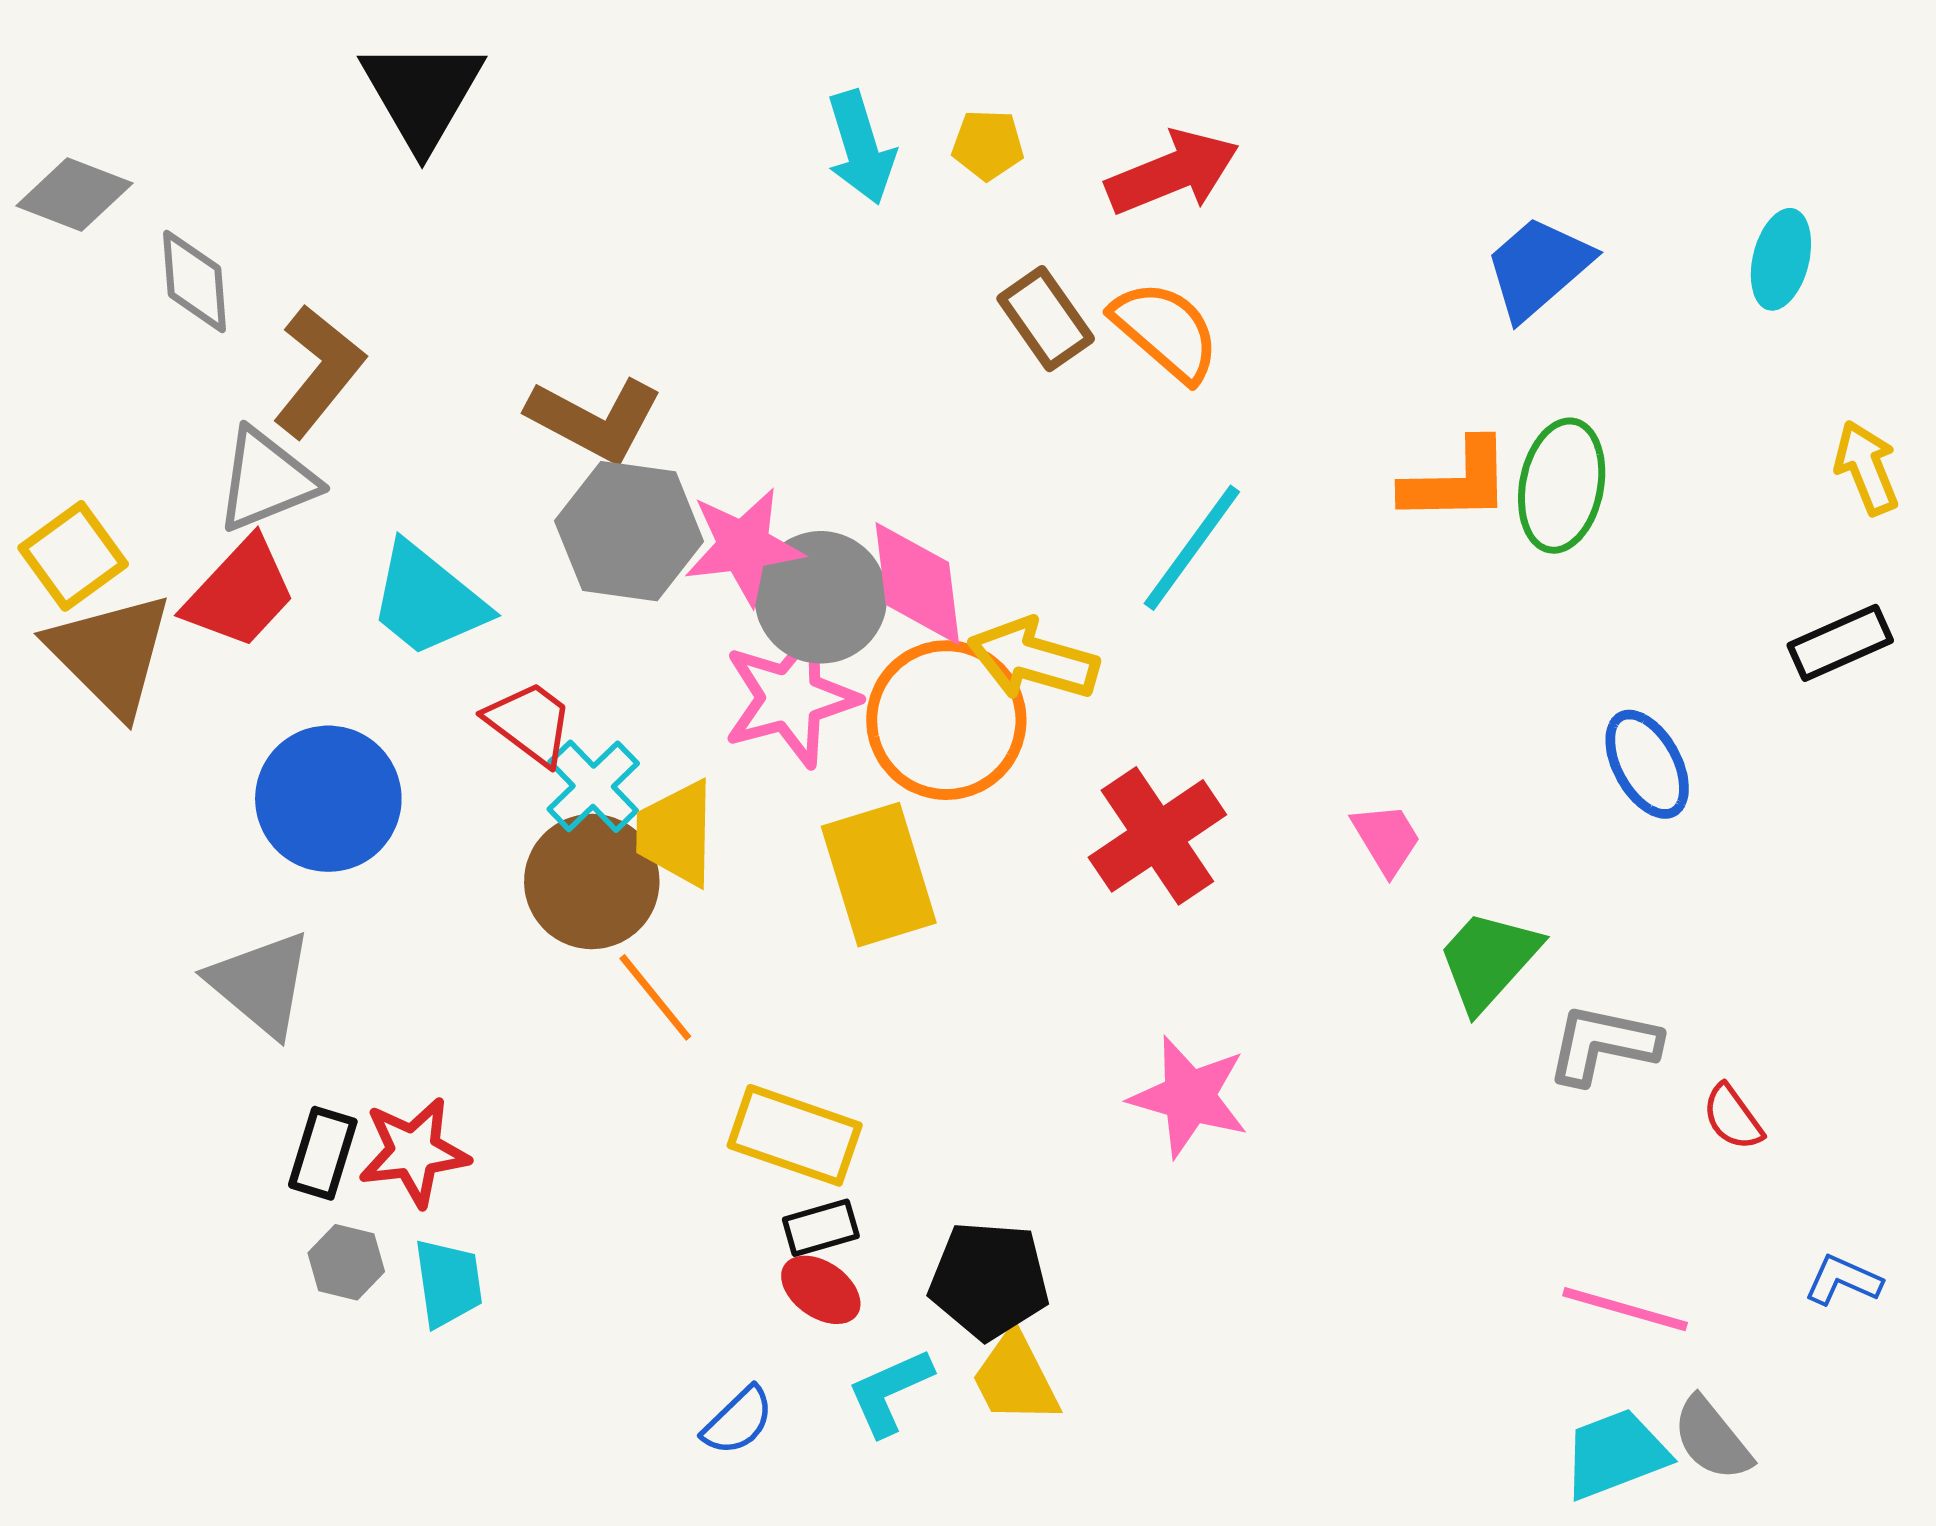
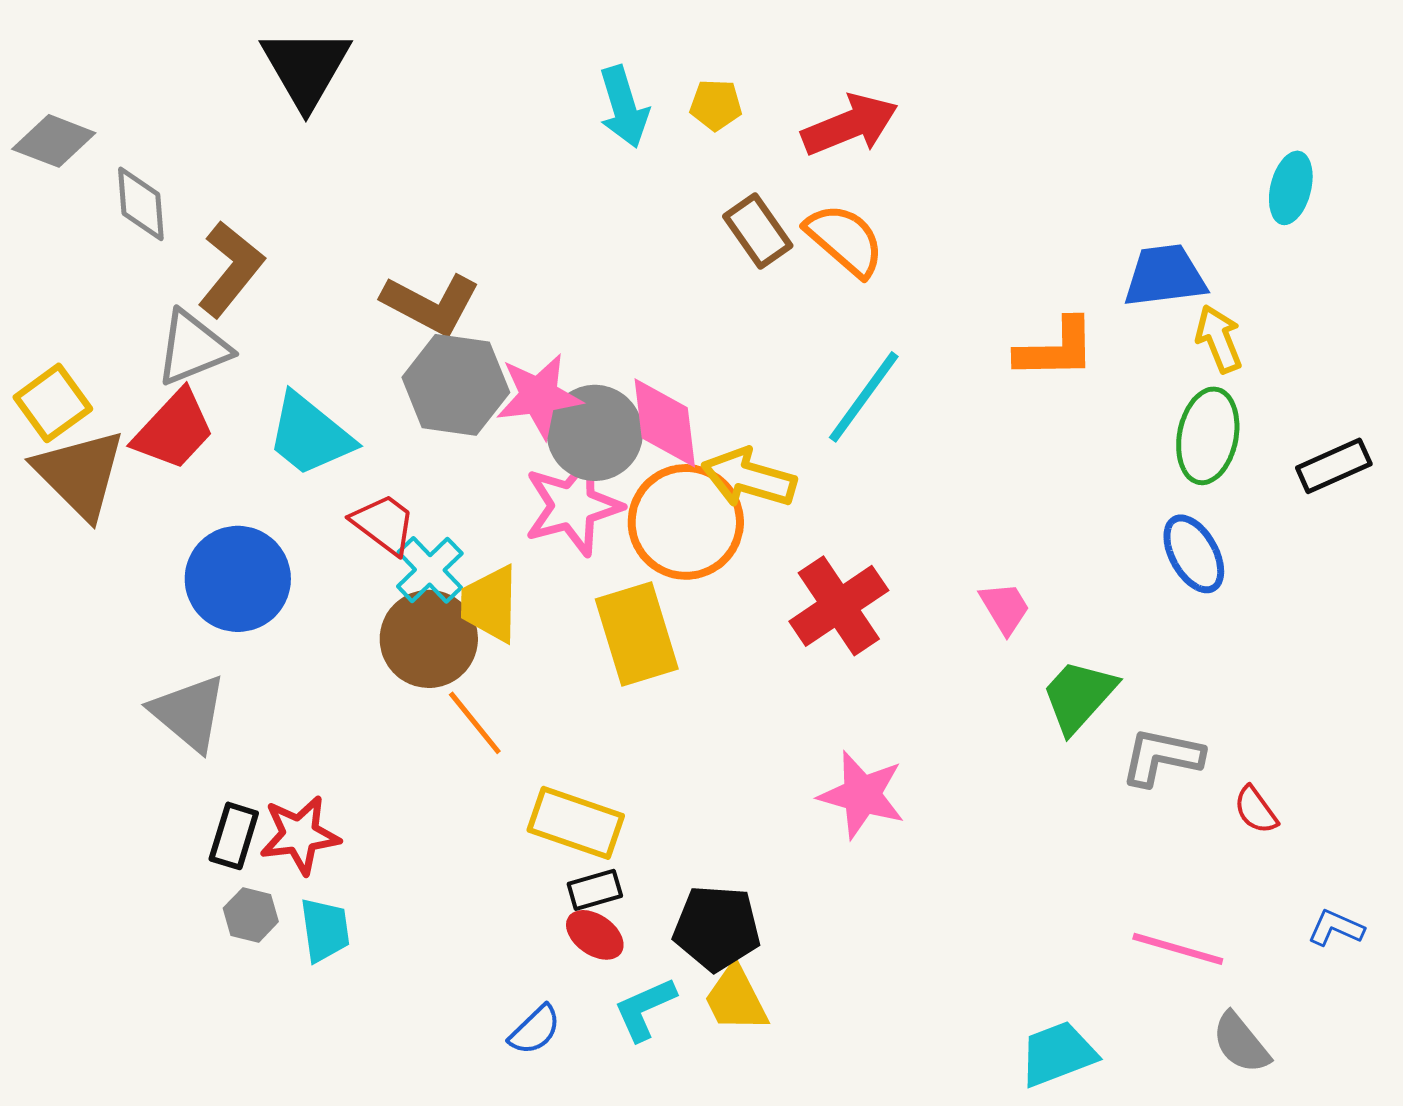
blue trapezoid: (1538, 268) -> (1165, 276), moved, turned 34
yellow arrow: (1866, 468) -> (1219, 339), moved
green ellipse: (1562, 486) -> (1208, 436), moved
cyan trapezoid: (1615, 1454) -> (1058, 1054), moved

